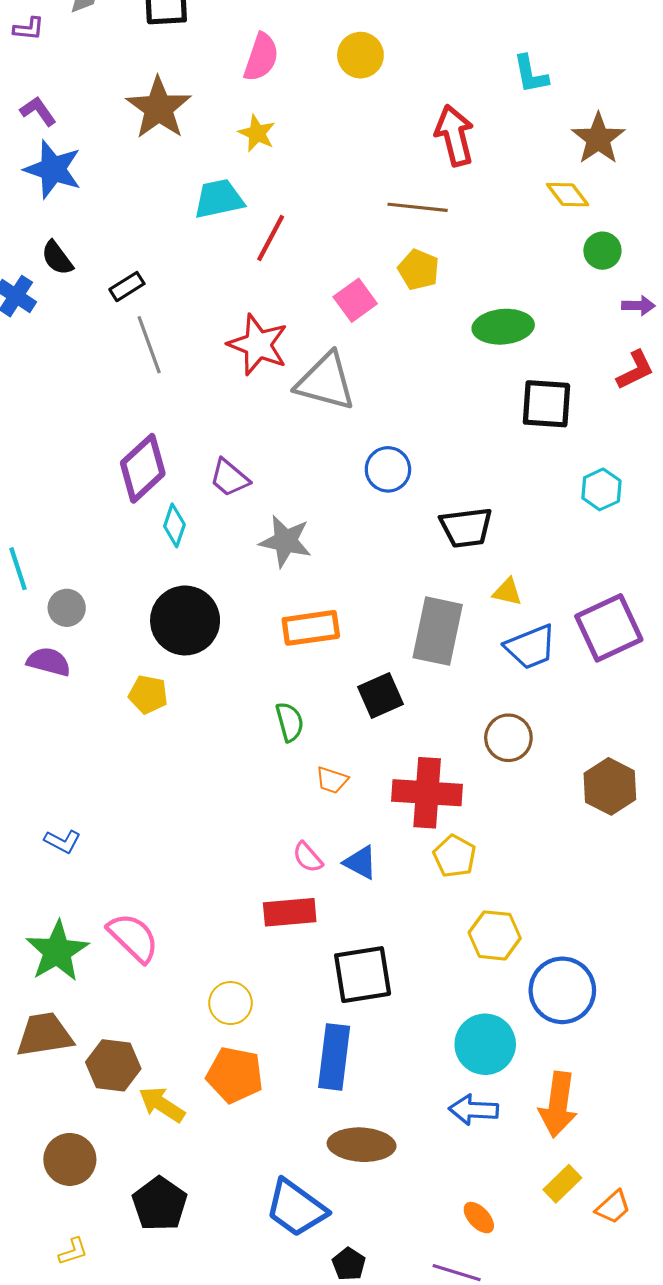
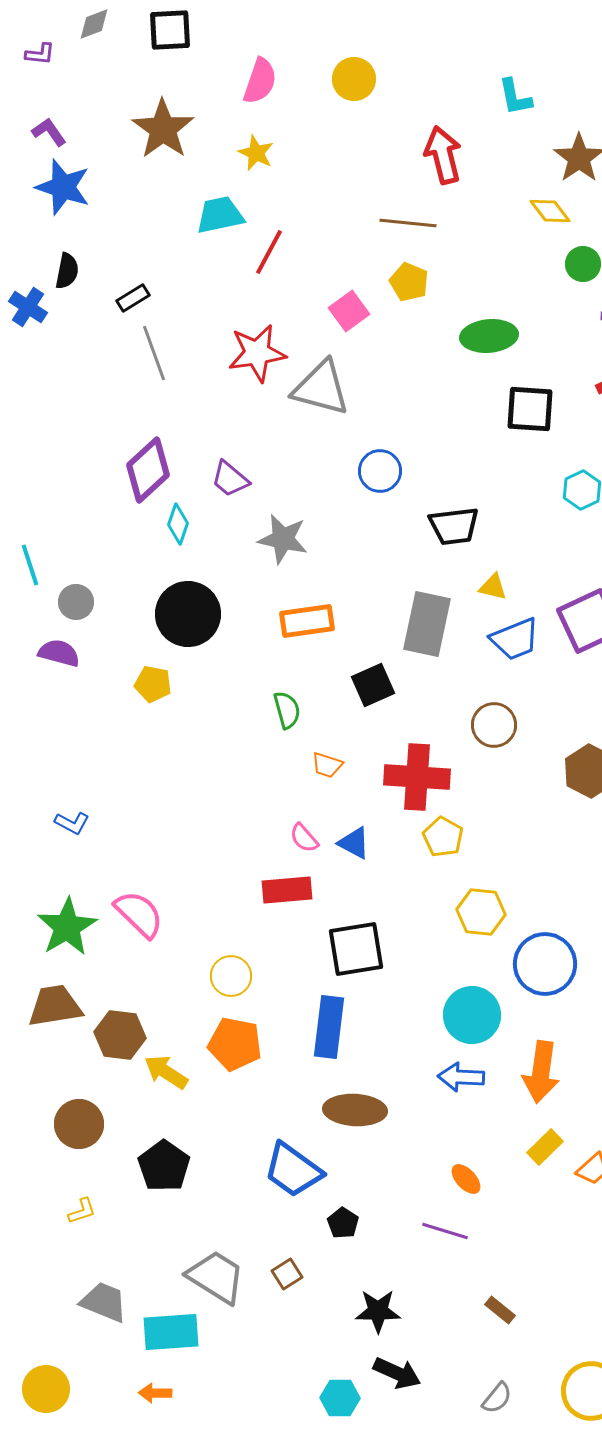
black semicircle: (57, 258) -> (67, 271), turned -132
red star: (258, 345) -> (257, 353), turned -30

